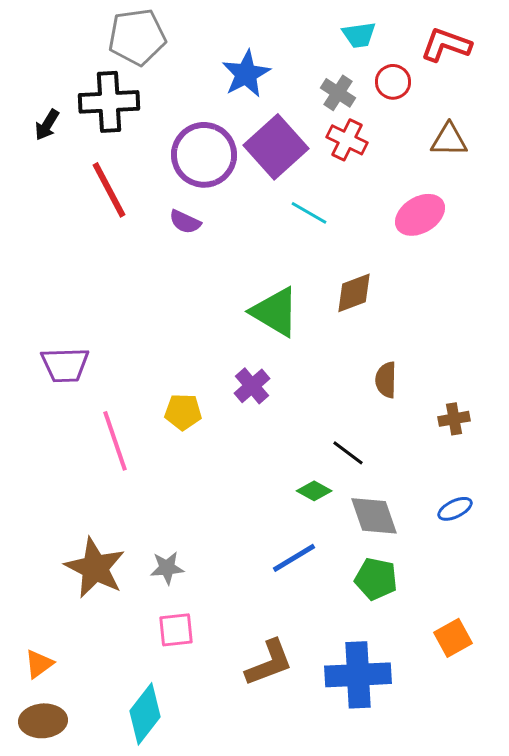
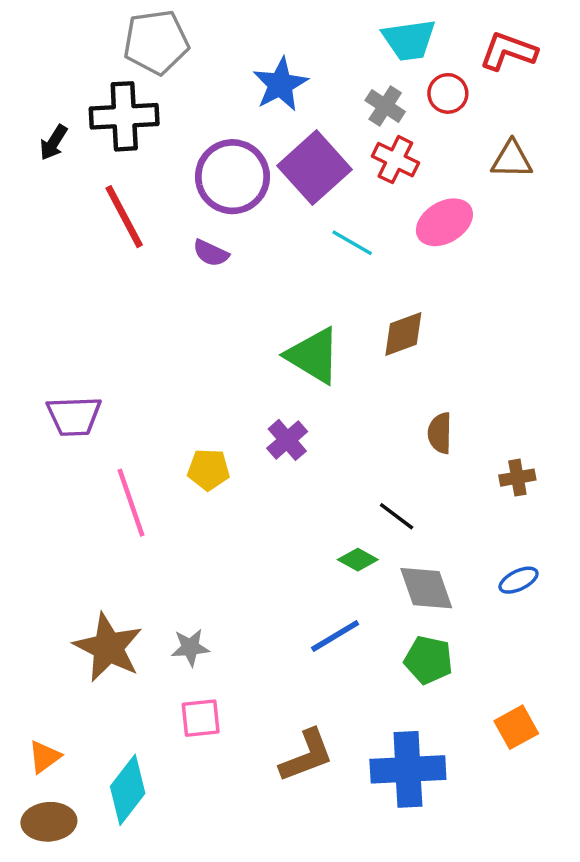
cyan trapezoid: (359, 35) -> (409, 40), size x1.4
pink ellipse: (420, 215) -> (444, 222), moved
cyan diamond: (145, 714) -> (128, 790), moved

